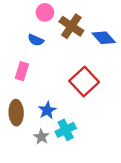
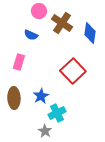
blue diamond: (104, 38) -> (90, 33), turned 50
gray star: (41, 137) -> (45, 131), moved

